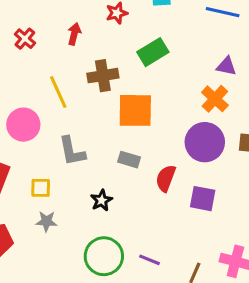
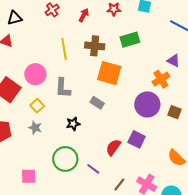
pink circle: (23, 125) -> (35, 74), moved
red semicircle: (166, 178) -> (113, 147), moved
yellow square: (41, 188) -> (37, 106), turned 32

